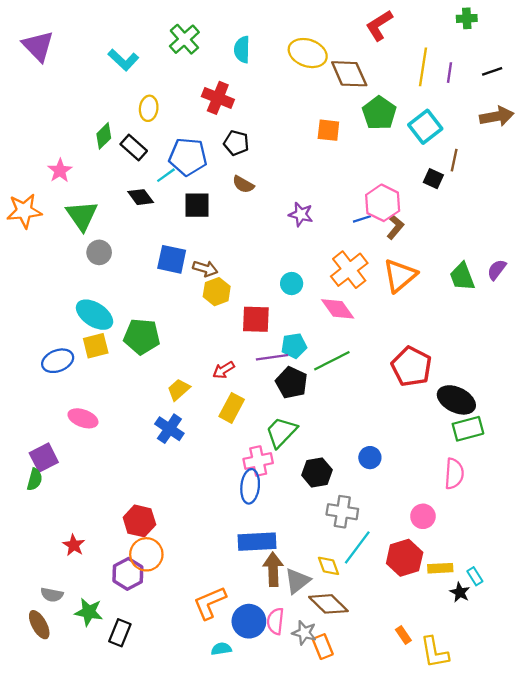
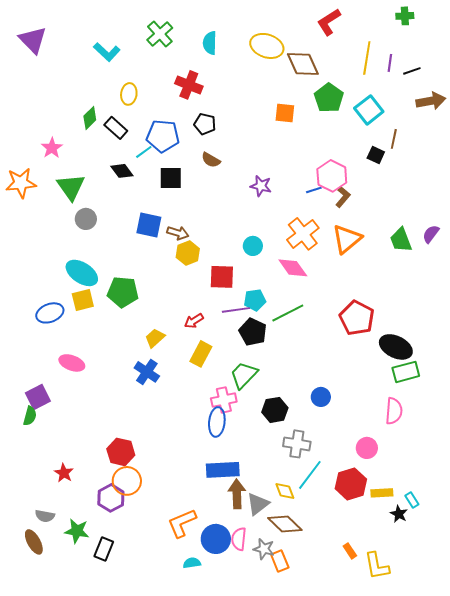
black line: (492, 71) -> (412, 71), moved

